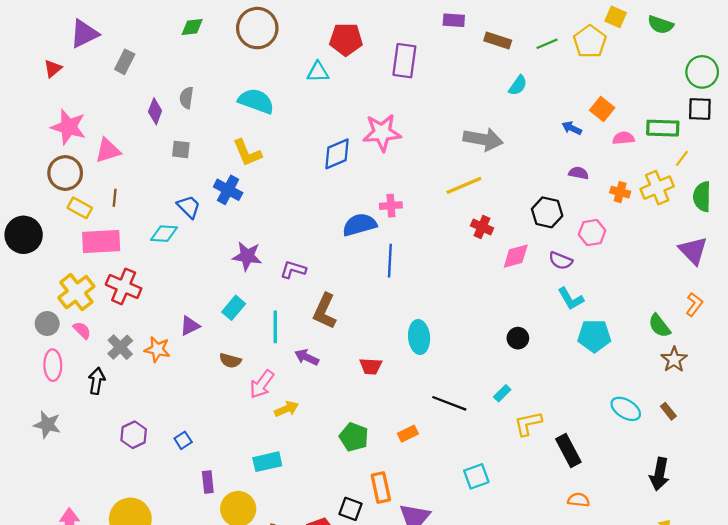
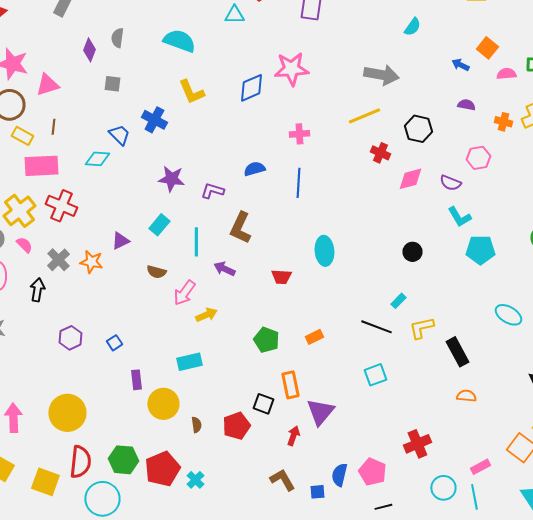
yellow L-shape: (247, 153) -> (191, 92), moved
black hexagon: (547, 212) -> (418, 129), moved
blue semicircle: (359, 225) -> (254, 169), moved, size x0.7
black line: (449, 403) -> (376, 327), moved

